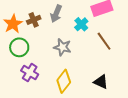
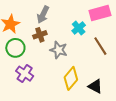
gray arrow: (56, 14) -> (43, 15), moved
brown cross: (34, 20) -> (40, 35), moved
yellow diamond: (64, 81) -> (71, 78), moved

